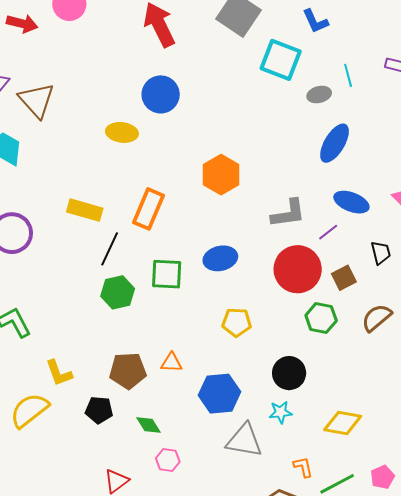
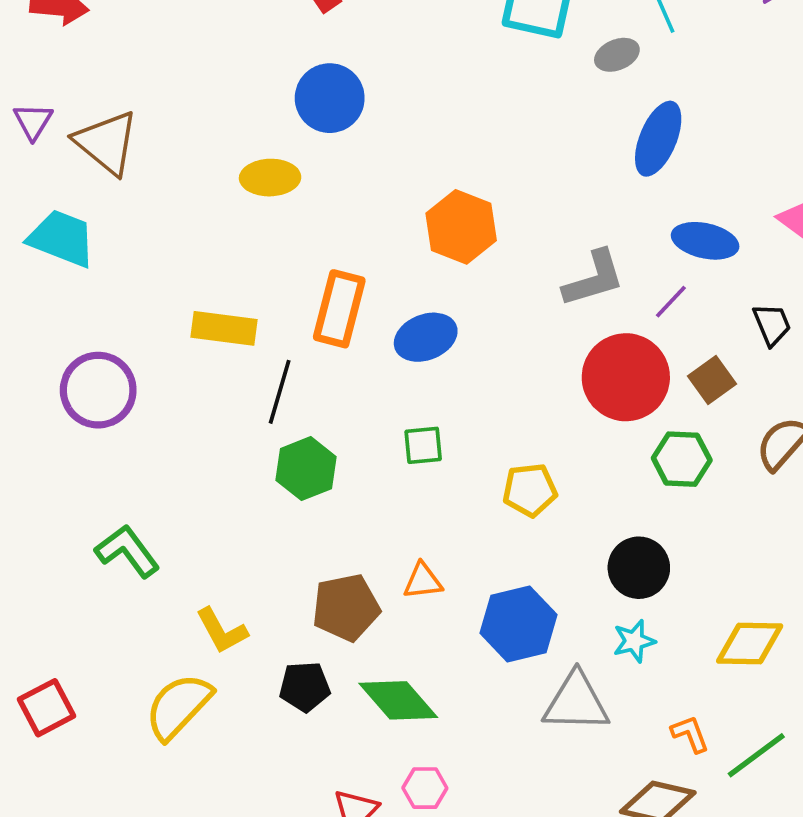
blue ellipse: (220, 258) -> (426, 337), moved
green square: (167, 274) -> (423, 445), moved, size x0.7
green diamond: (148, 425) -> (398, 700), size x1.6
pink hexagon: (168, 460) -> (425, 788), moved

